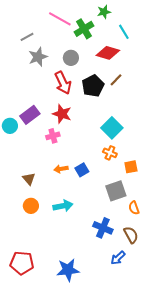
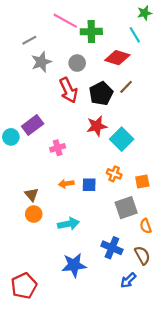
green star: (104, 12) -> (145, 13), moved
green cross: (84, 29) -> (91, 32), turned 30
red star: (62, 114) -> (97, 126), moved, turned -30
orange cross: (110, 153) -> (114, 174), moved
blue square: (82, 170) -> (89, 185), turned 32
orange circle: (31, 206) -> (34, 214), moved
red pentagon: (22, 263) -> (24, 286), turned -30
blue star: (68, 270) -> (74, 265), moved

